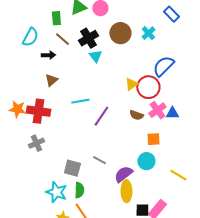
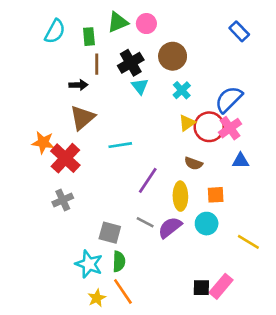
cyan cross: (148, 33) -> (182, 90), moved
cyan semicircle: (30, 37) -> (55, 31), moved
brown line: (62, 39) -> (97, 64), turned 49
brown triangle: (51, 80) -> (82, 118), size x1.5
orange star: (17, 109) -> (43, 142), moved
pink cross: (157, 110) -> (230, 128), moved
red cross: (38, 111) -> (65, 158), turned 35
purple line: (101, 116) -> (148, 180), moved
purple semicircle: (123, 174) -> (170, 227), moved
yellow ellipse: (126, 191) -> (180, 196), moved

